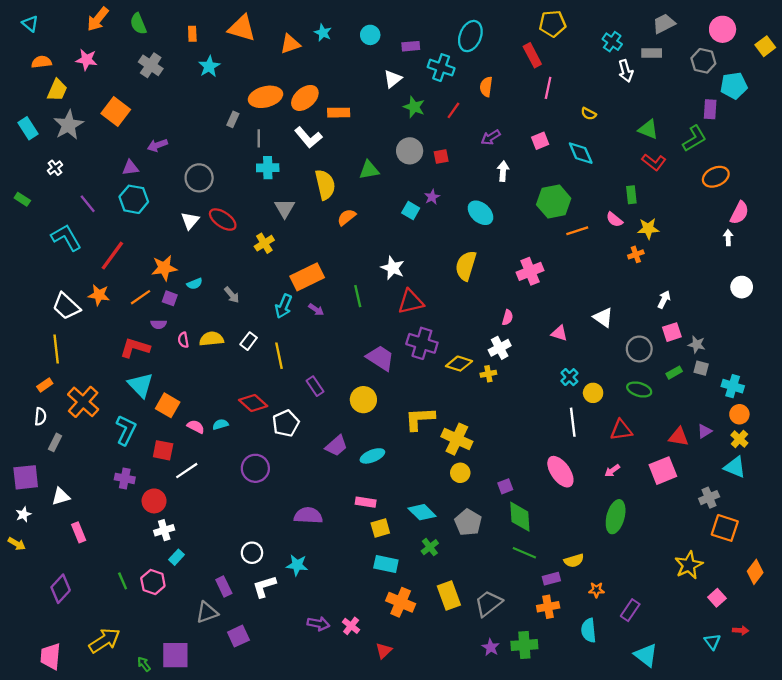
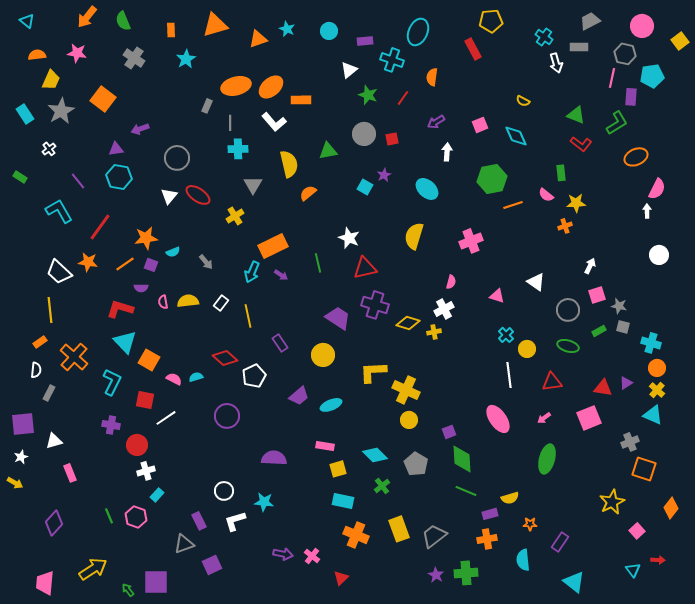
orange triangle: (242, 28) -> (215, 25), turned -32
pink line: (548, 88) -> (612, 78), moved

